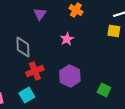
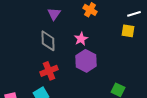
gray diamond: (23, 47) -> (48, 41), moved
purple hexagon: (70, 76) -> (86, 61), moved

